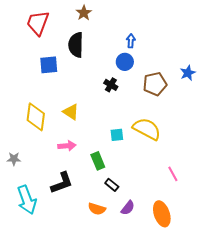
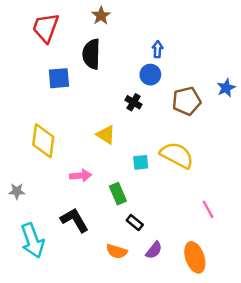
yellow triangle: (71, 112) -> (106, 135), moved
black L-shape: (62, 183) -> (75, 220), turned -100

